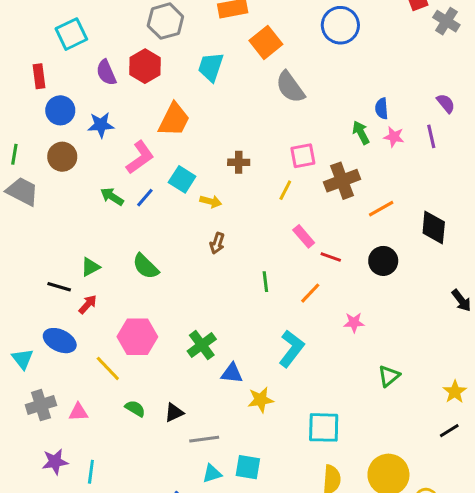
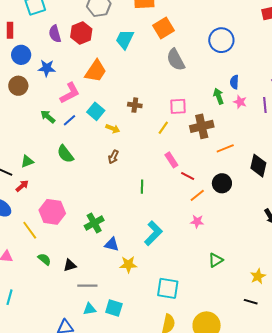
blue circle: (340, 25) -> (221, 40), moved
green semicircle: (146, 266) -> (65, 154), moved
orange line: (310, 293) -> (197, 195), moved
black line: (449, 431) -> (251, 302), turned 40

